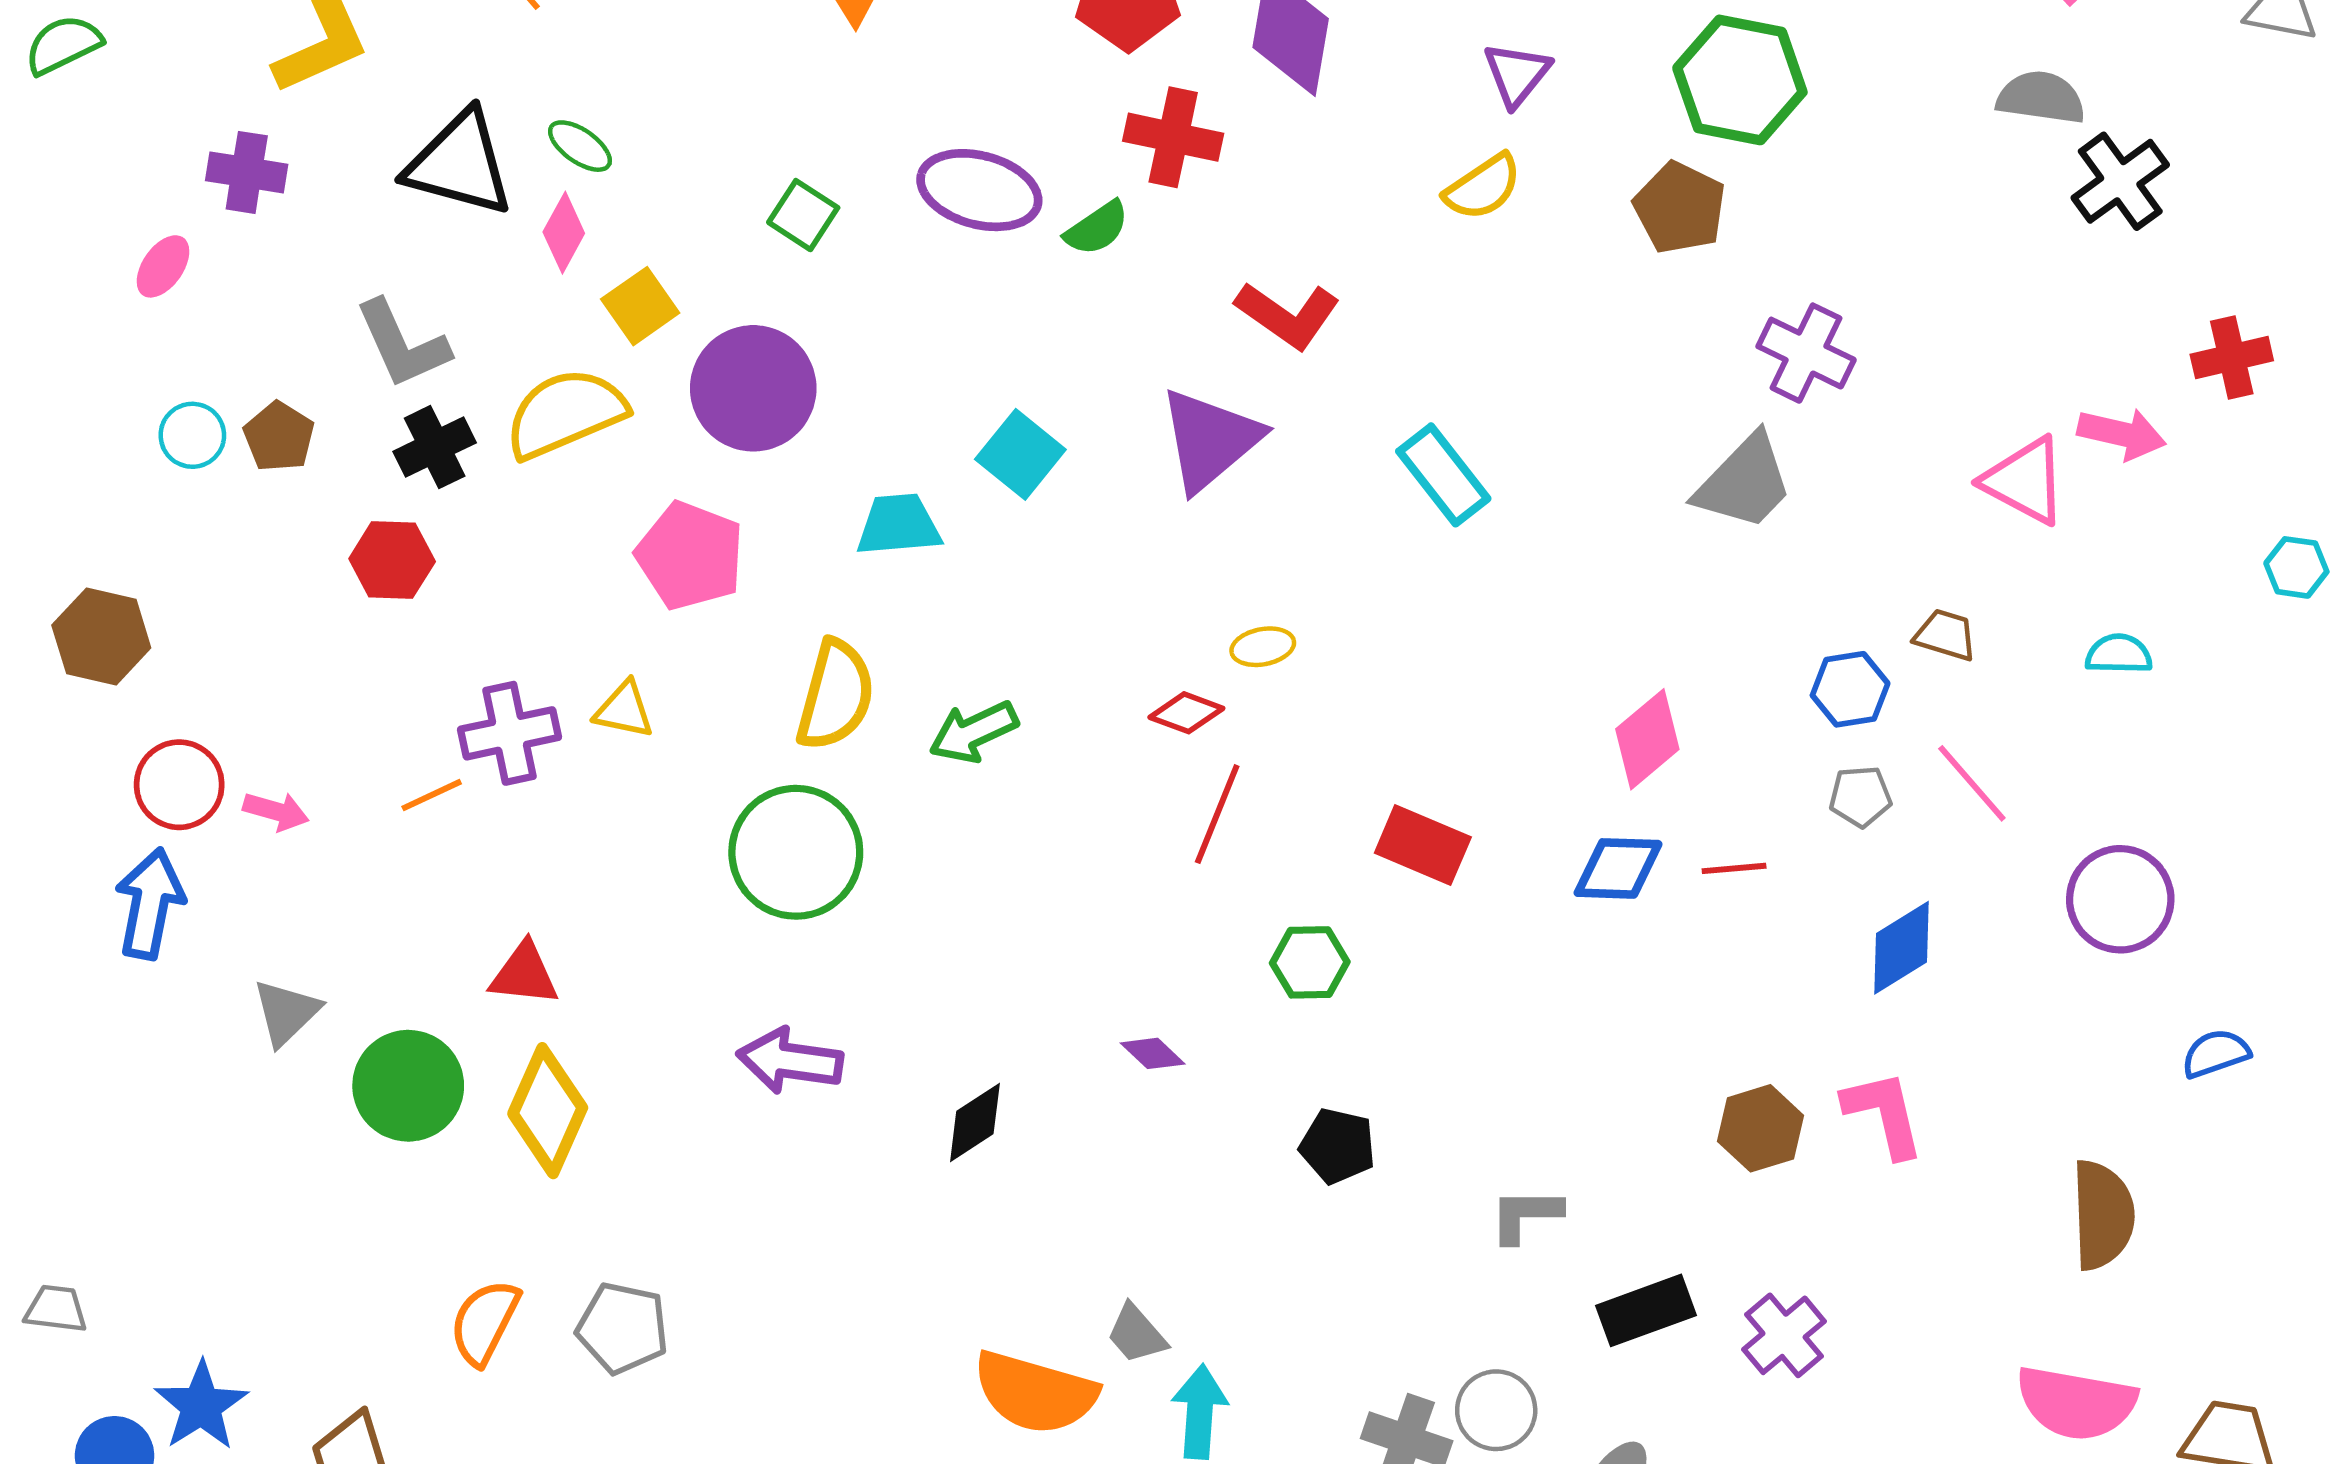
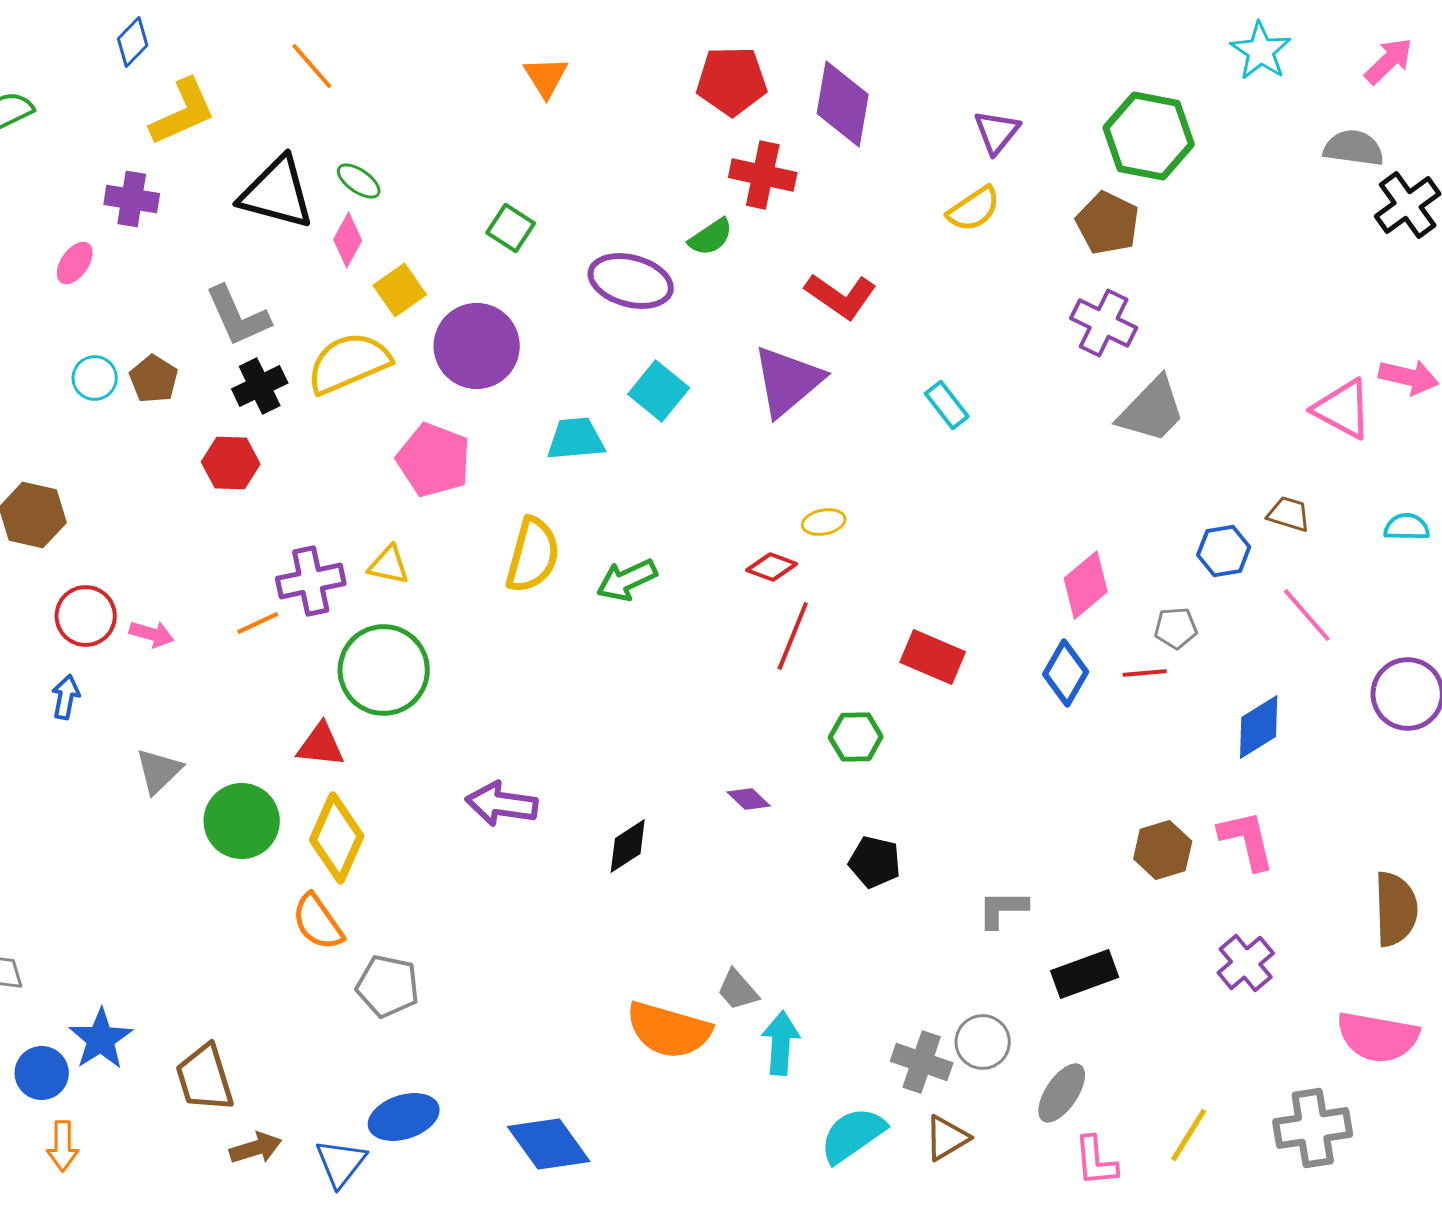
purple ellipse: (979, 190) -> (631, 281), moved
purple cross: (1806, 353) -> (1104, 323), moved
cyan rectangle: (1443, 475) -> (947, 405), size x0.7
gray pentagon: (1860, 796) -> (1176, 628), moved
green circle: (796, 852) -> (384, 670), moved
blue diamond: (1618, 868) -> (1066, 673), turned -62
blue arrow: (150, 904) -> (66, 697), size x0.6
orange semicircle: (485, 1322) -> (318, 922), moved, turned -62
purple cross: (1784, 1335) -> (1246, 963), moved

